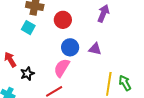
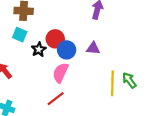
red circle: (63, 20) -> (55, 39), moved
black star: (27, 74) -> (39, 49), moved

